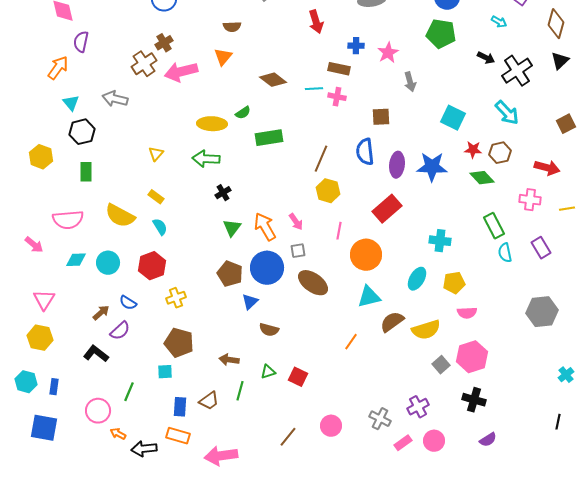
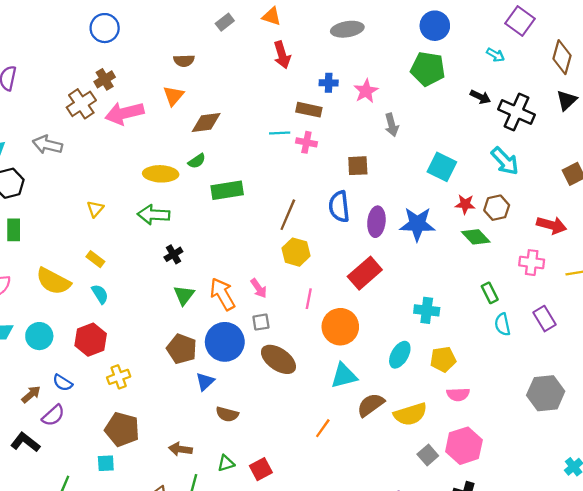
black cross: (517, 71) -> (516, 112), turned -32
brown diamond: (273, 80) -> (206, 123), moved, turned -44
green rectangle: (494, 226) -> (490, 293), size x0.7
red square: (298, 377) -> (261, 469), turned 36

